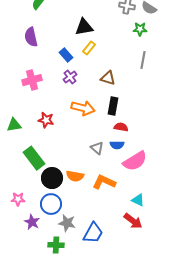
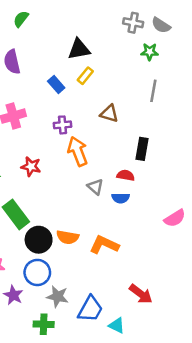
purple cross: (70, 77) -> (63, 125), moved, turned 32
black rectangle: (113, 106) -> (142, 149), moved
orange arrow: (83, 108) -> (78, 151), turned -125
gray triangle: (97, 148) -> (95, 187), moved
pink semicircle: (135, 161) -> (175, 218), moved, size x0.7
cyan triangle: (138, 200) -> (117, 325), moved

